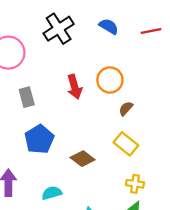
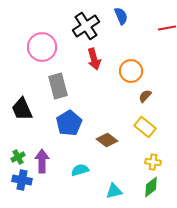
blue semicircle: (109, 26) -> (121, 16), moved, turned 36
red arrow: (75, 87) -> (94, 59), moved
gray rectangle: (27, 97) -> (58, 86), size x1.4

